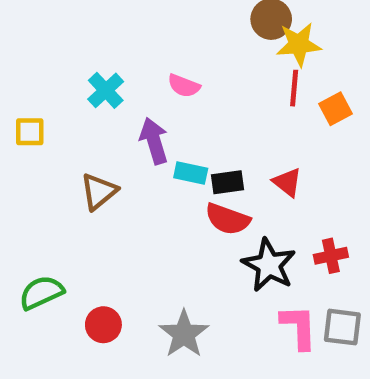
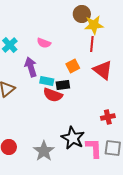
orange square: (335, 109) -> (73, 66), moved
red triangle: (287, 182) -> (103, 70), moved, size x1.5
red semicircle: (227, 219) -> (53, 95), moved
black star: (269, 265) -> (73, 138), moved

